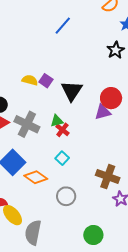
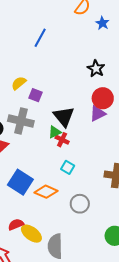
black star: (116, 50) -> (96, 69), moved
yellow semicircle: (30, 80) -> (19, 83), moved, turned -42
black triangle: (72, 91) -> (64, 117), moved
gray cross: (27, 124) -> (21, 121), moved

